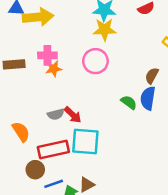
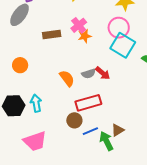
pink cross: (47, 55) -> (79, 25), turned -35
orange semicircle: (21, 132) -> (67, 78), moved
cyan square: (85, 141) -> (123, 45), moved, turned 30

